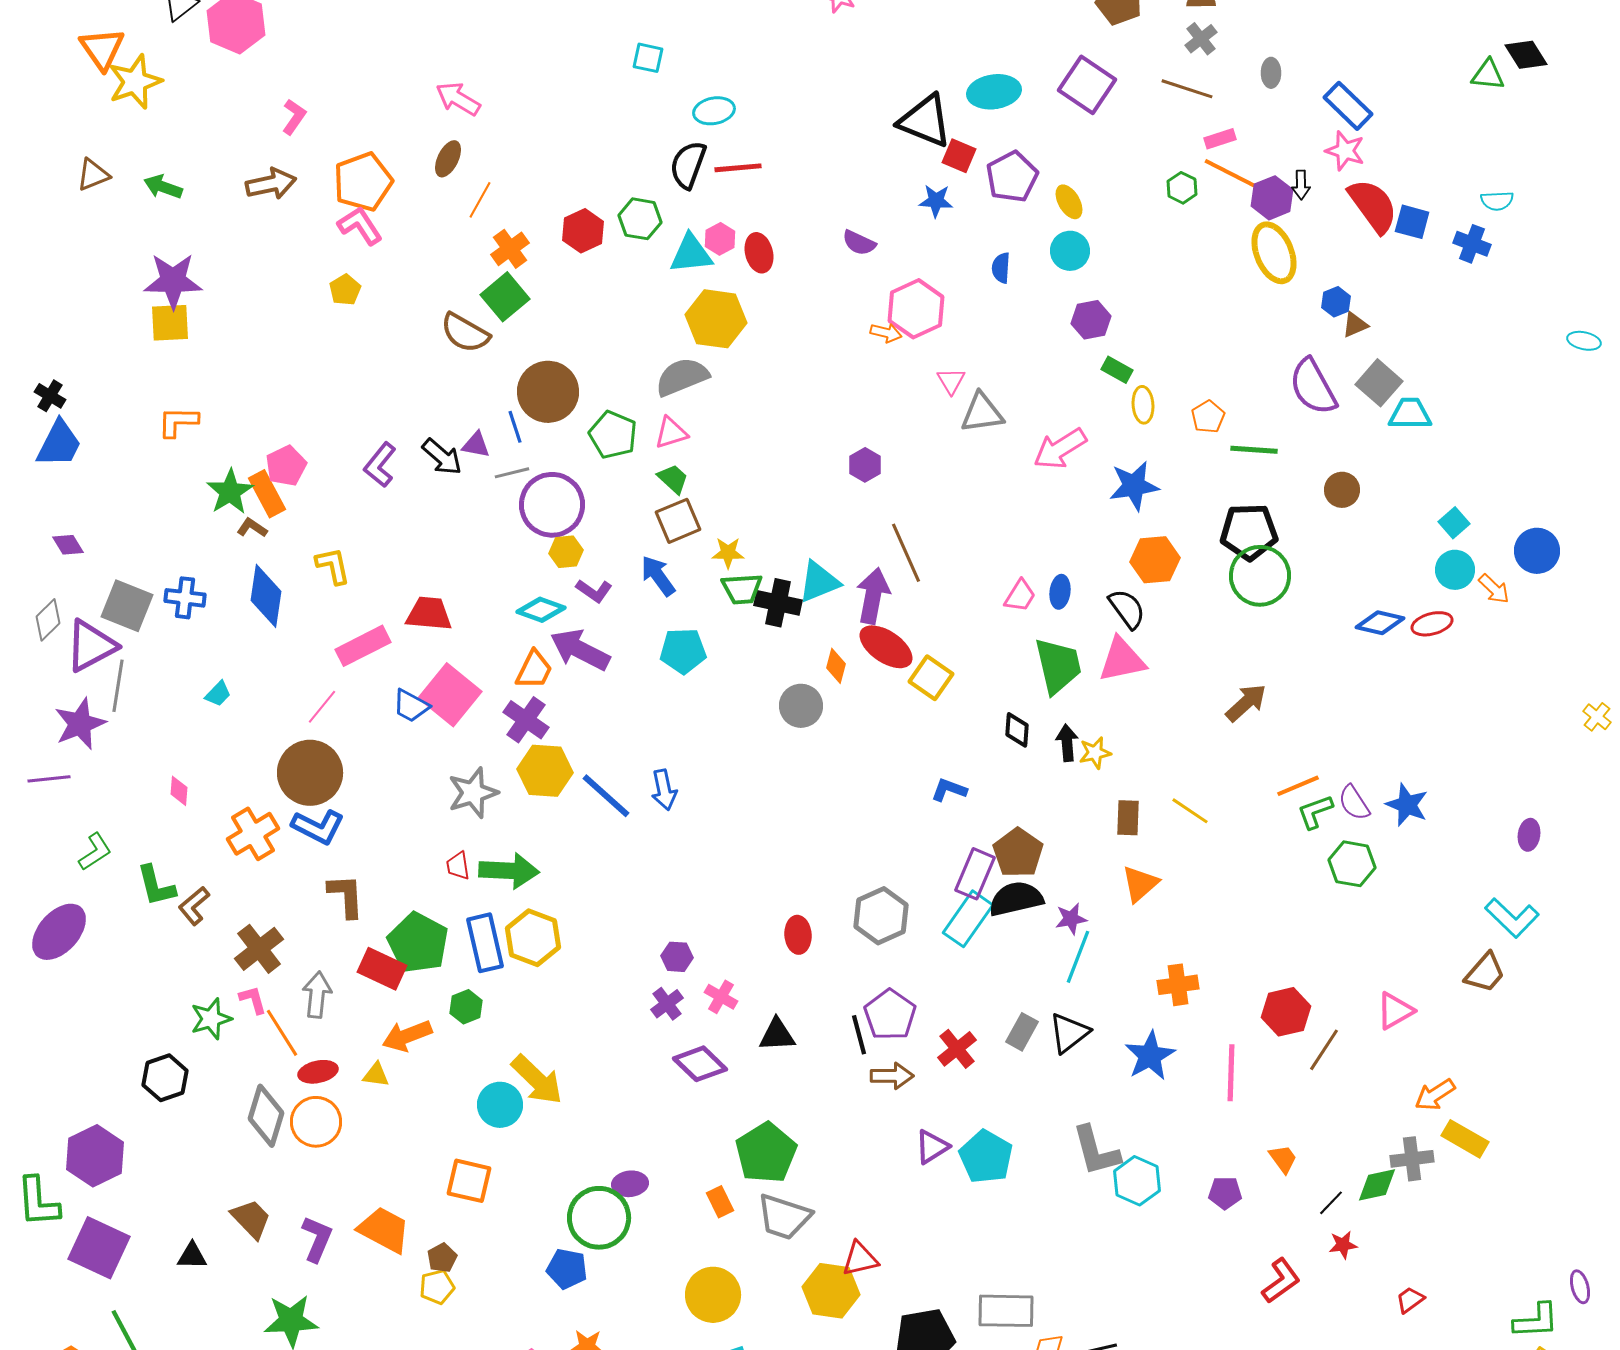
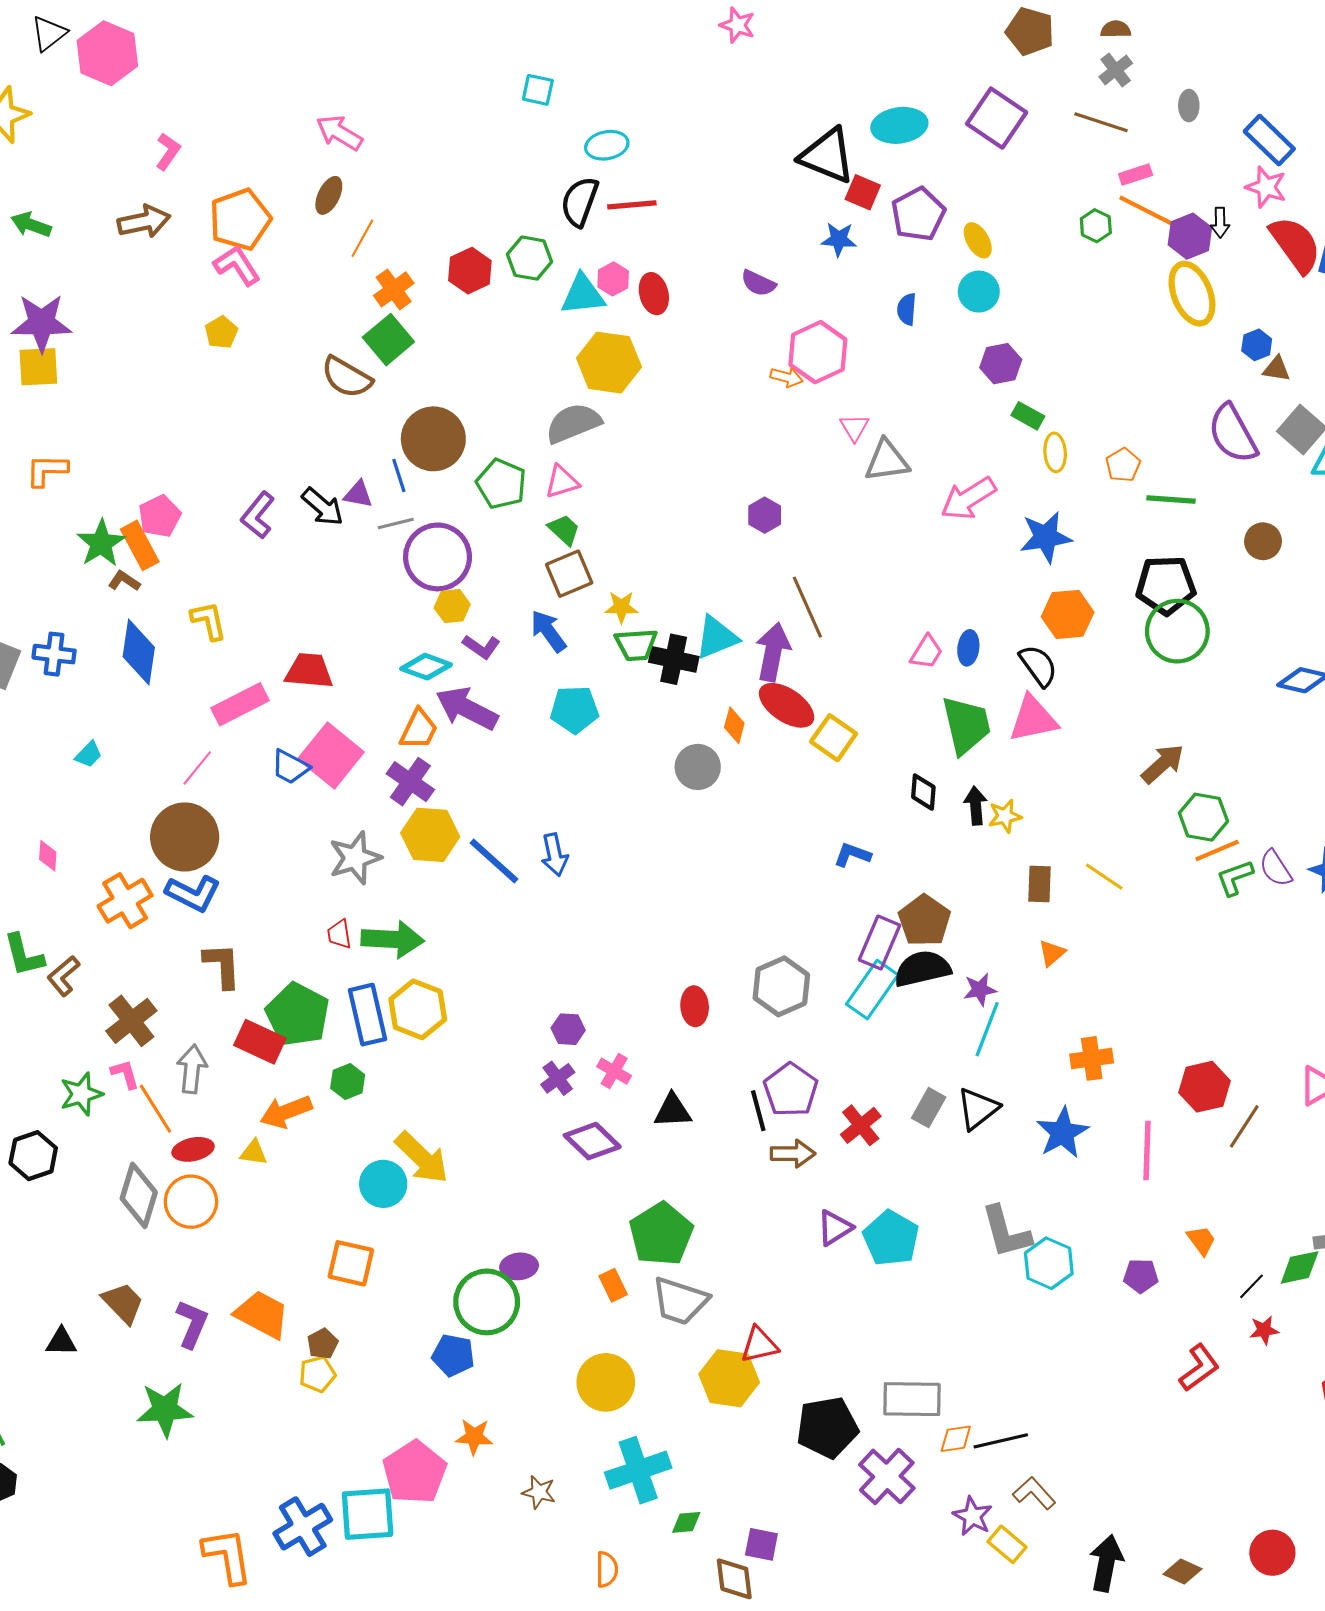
brown triangle: (1355, 325) -> (1277, 369), turned 32
green hexagon: (1352, 864) -> (1203, 817), moved
orange triangle: (1140, 884) -> (1052, 953), size x0.7

